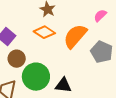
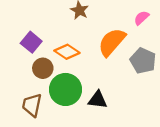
orange diamond: (44, 32) -> (67, 52), moved

